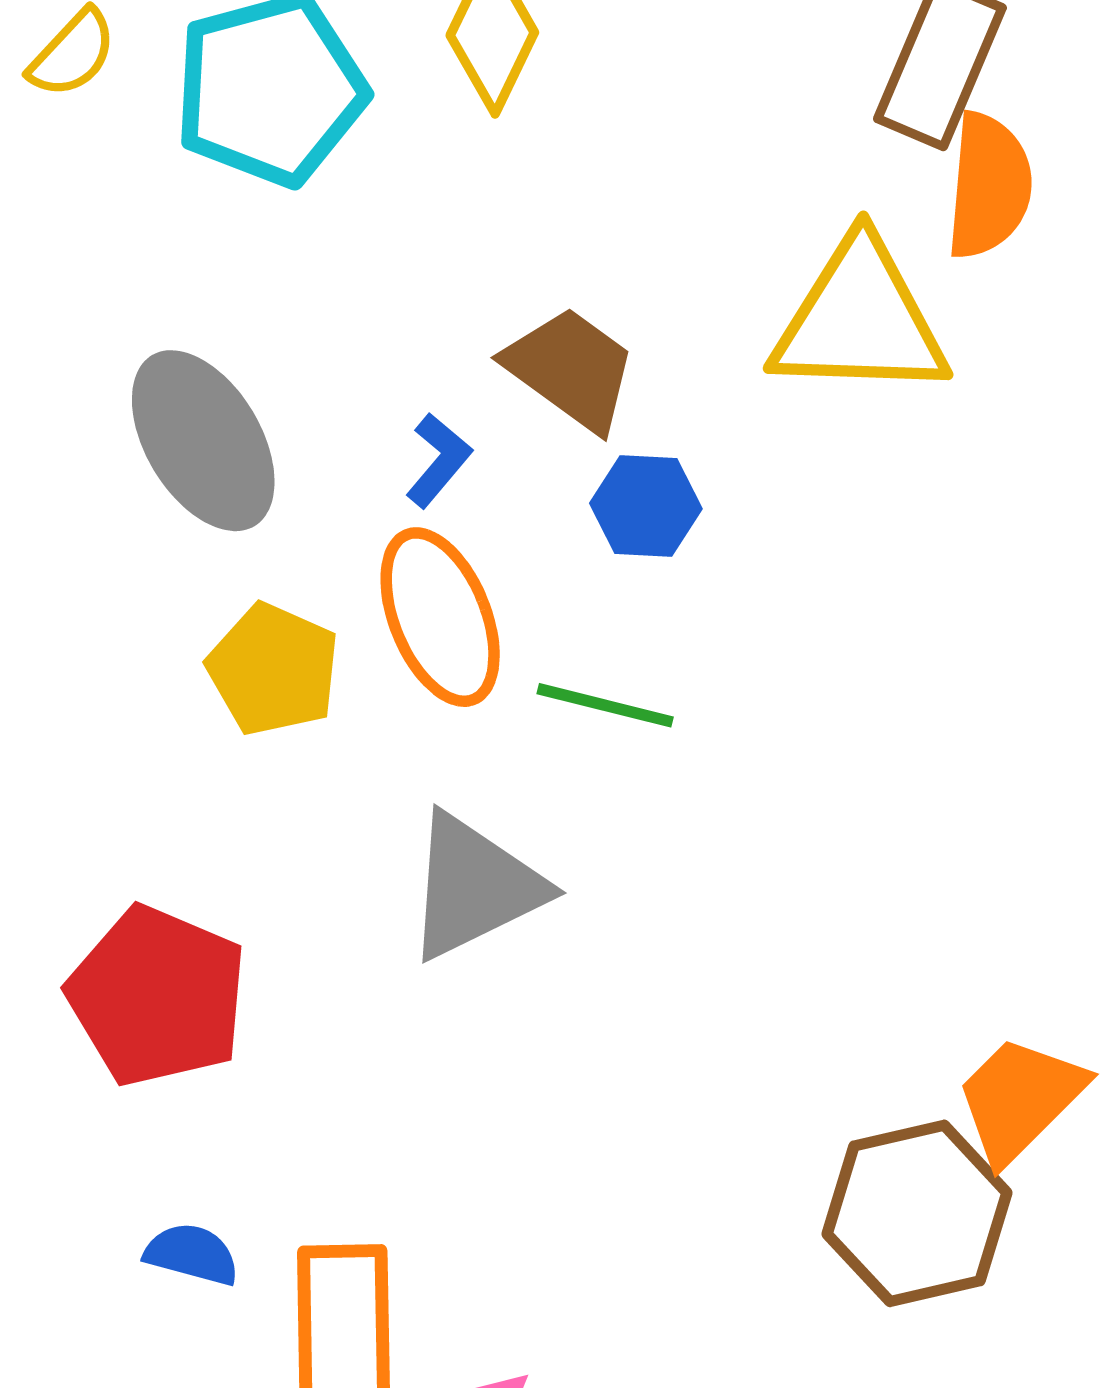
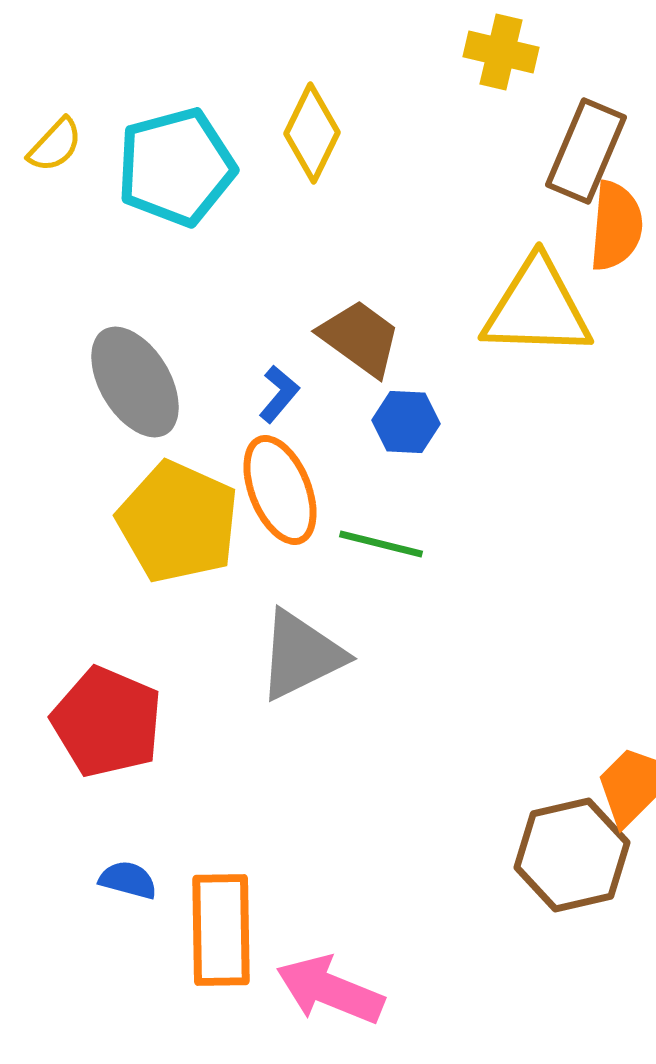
yellow pentagon: (273, 669) -> (178, 522), size x1.5

